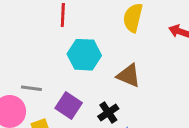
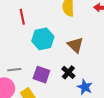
brown triangle: (129, 76) -> (75, 45), turned 36

